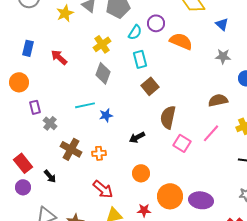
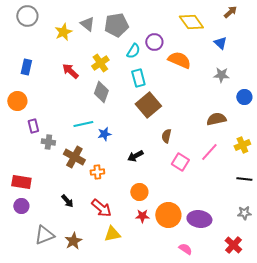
red arrow: (59, 57) -> (70, 71), moved
brown square: (150, 86) -> (148, 105), size x1.4
brown semicircle: (168, 117) -> (166, 136), size x0.6
gray cross: (50, 123) -> (48, 142), turned -32
brown cross: (71, 149) -> (74, 157), moved
red rectangle: (23, 163) -> (21, 182), turned -42
black arrow: (50, 176) -> (67, 201), moved
red star: (144, 210) -> (142, 216), moved

